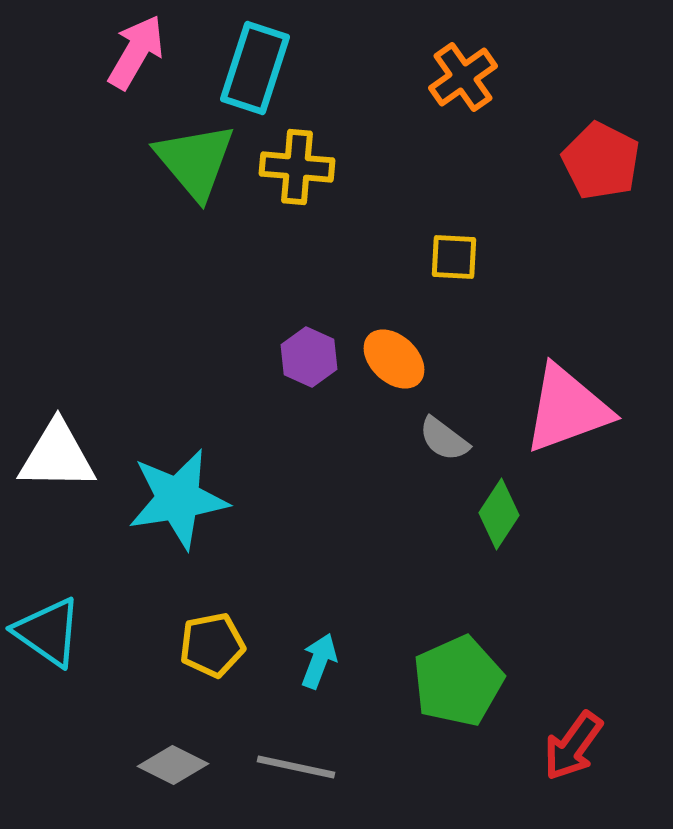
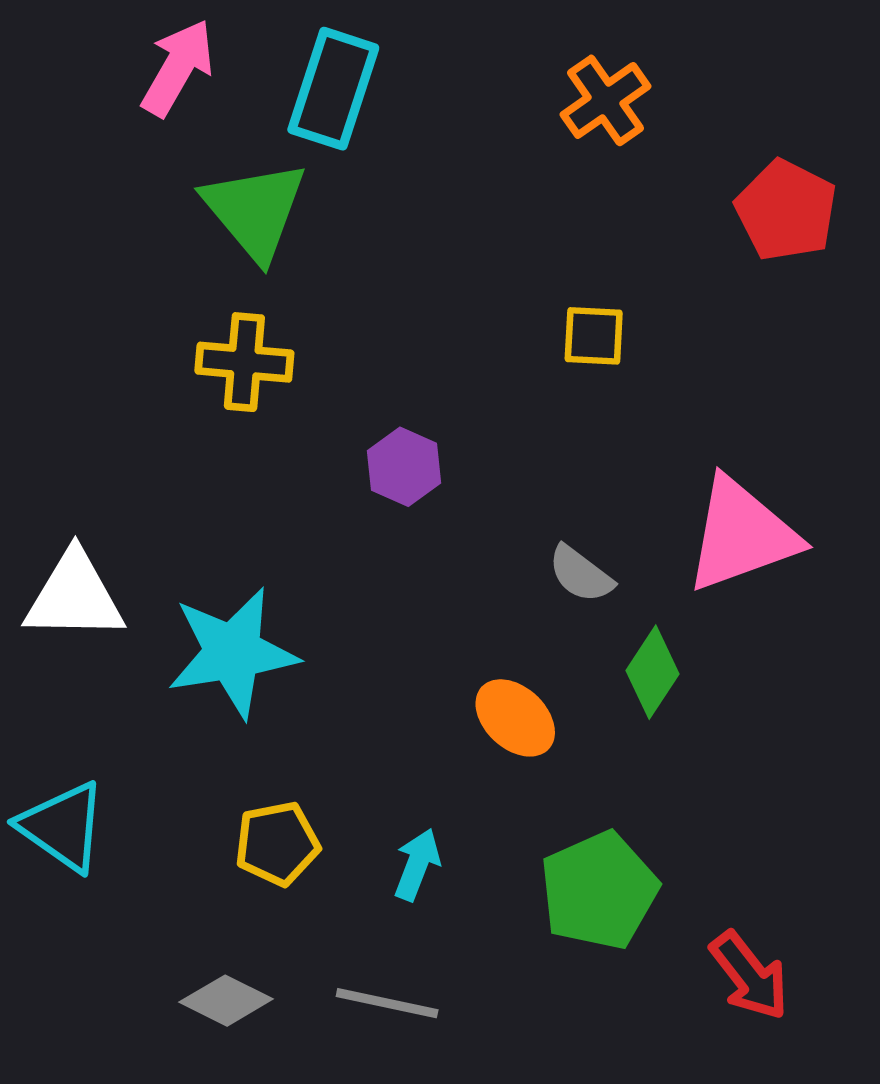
yellow cross: (297, 167) -> (244, 362), moved
orange ellipse: (394, 359) -> (515, 718), moved
red arrow: (573, 746) -> (749, 976), turned -74

